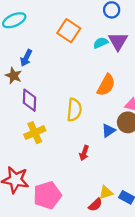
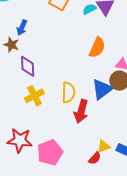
yellow semicircle: (74, 110) -> (68, 92), moved
blue triangle: (108, 131) -> (102, 89), size x1.6
red arrow: (84, 153) -> (81, 111), size x1.6

